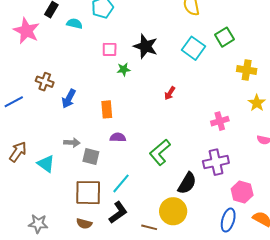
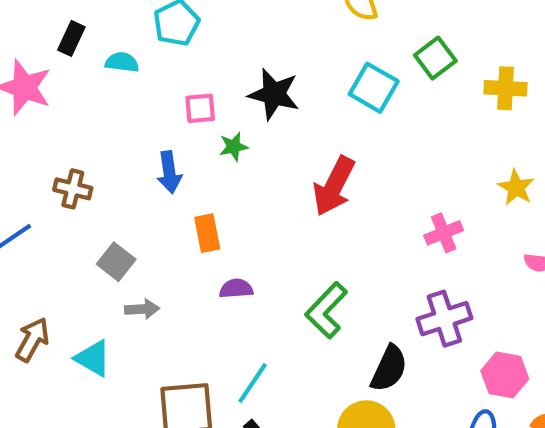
yellow cross: (247, 70) -> (506, 88), moved
red arrow: (170, 93) -> (334, 186), size x2.0
blue arrow: (69, 99) -> (169, 172), moved, turned -30
gray square: (91, 157) -> (116, 262), moved, turned 30

